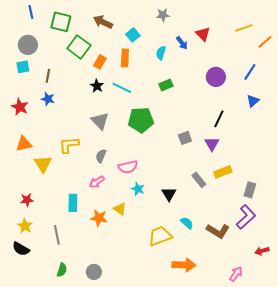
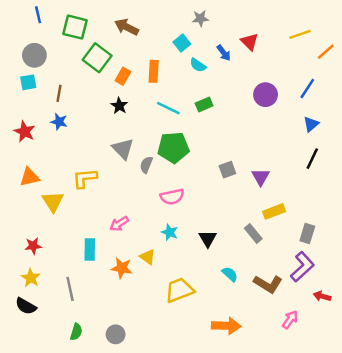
cyan square: (133, 35) -> (182, 43), moved
cyan semicircle: (161, 53) -> (198, 65), turned -72
cyan line: (122, 88) -> (168, 108), moved
black line: (219, 119) -> (312, 159), moved
gray semicircle: (101, 156) -> (146, 165), moved
pink semicircle: (128, 167) -> (172, 197), moved
gray rectangle: (199, 180) -> (253, 234), moved
yellow trapezoid: (160, 236) -> (179, 290), moved
red arrow: (262, 251) -> (322, 296), moved, turned 32
pink arrow: (236, 274) -> (290, 320), moved

